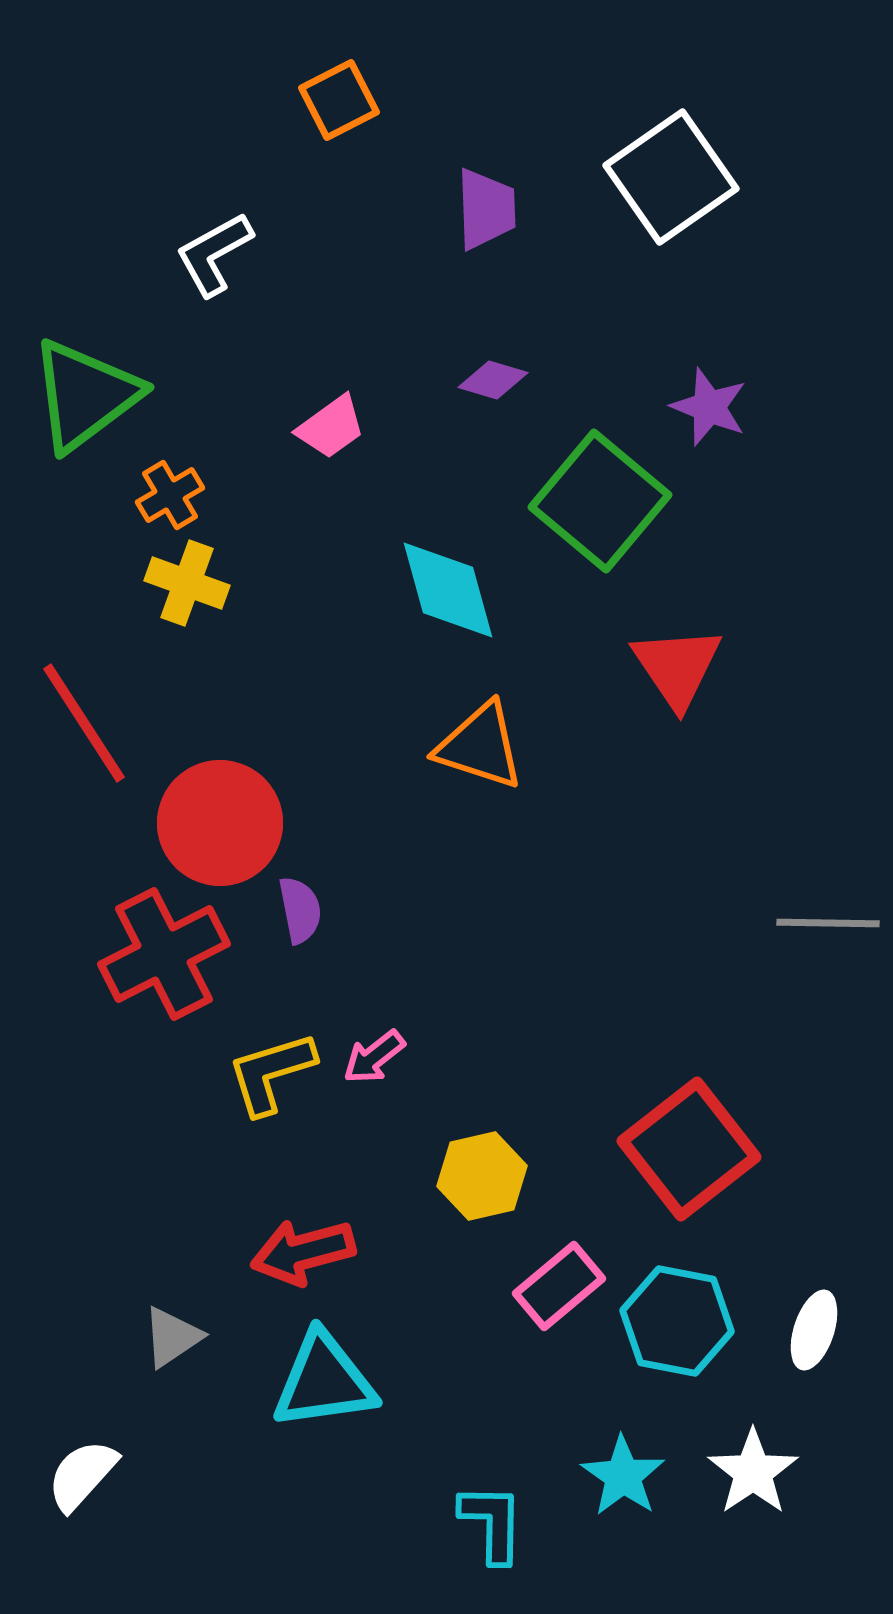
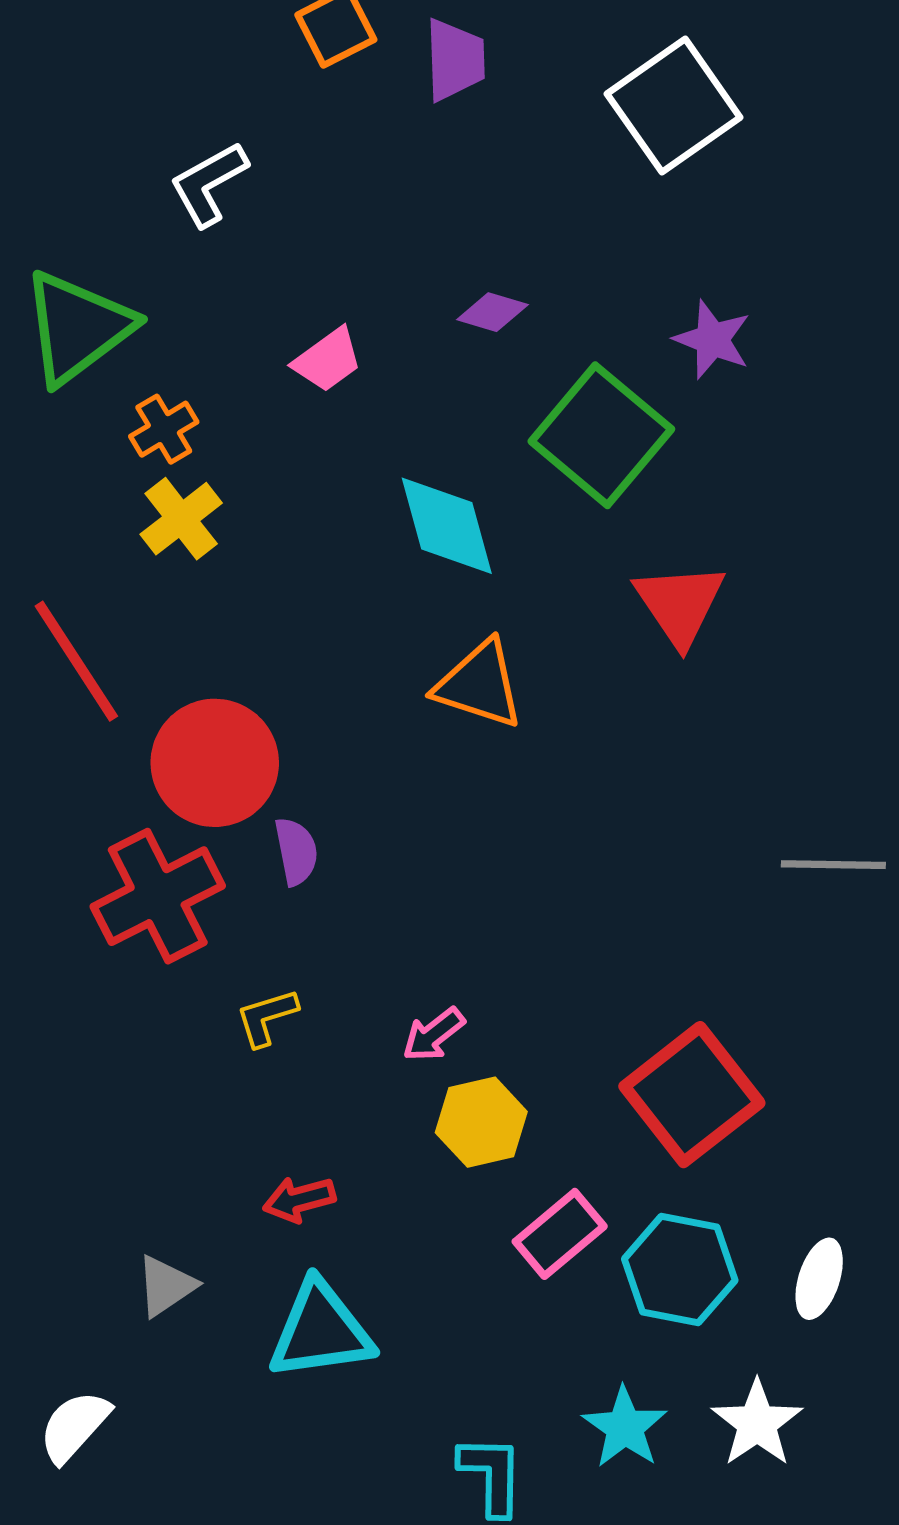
purple trapezoid: (486, 209) -> (455, 60), moved
yellow cross: (187, 583) -> (181, 519), turned 32
pink arrow: (374, 1057) -> (433, 1035), moved
yellow L-shape: (271, 1073) -> (267, 1017), size x0.7
red arrow: (303, 1252) -> (299, 1199), size x0.7

